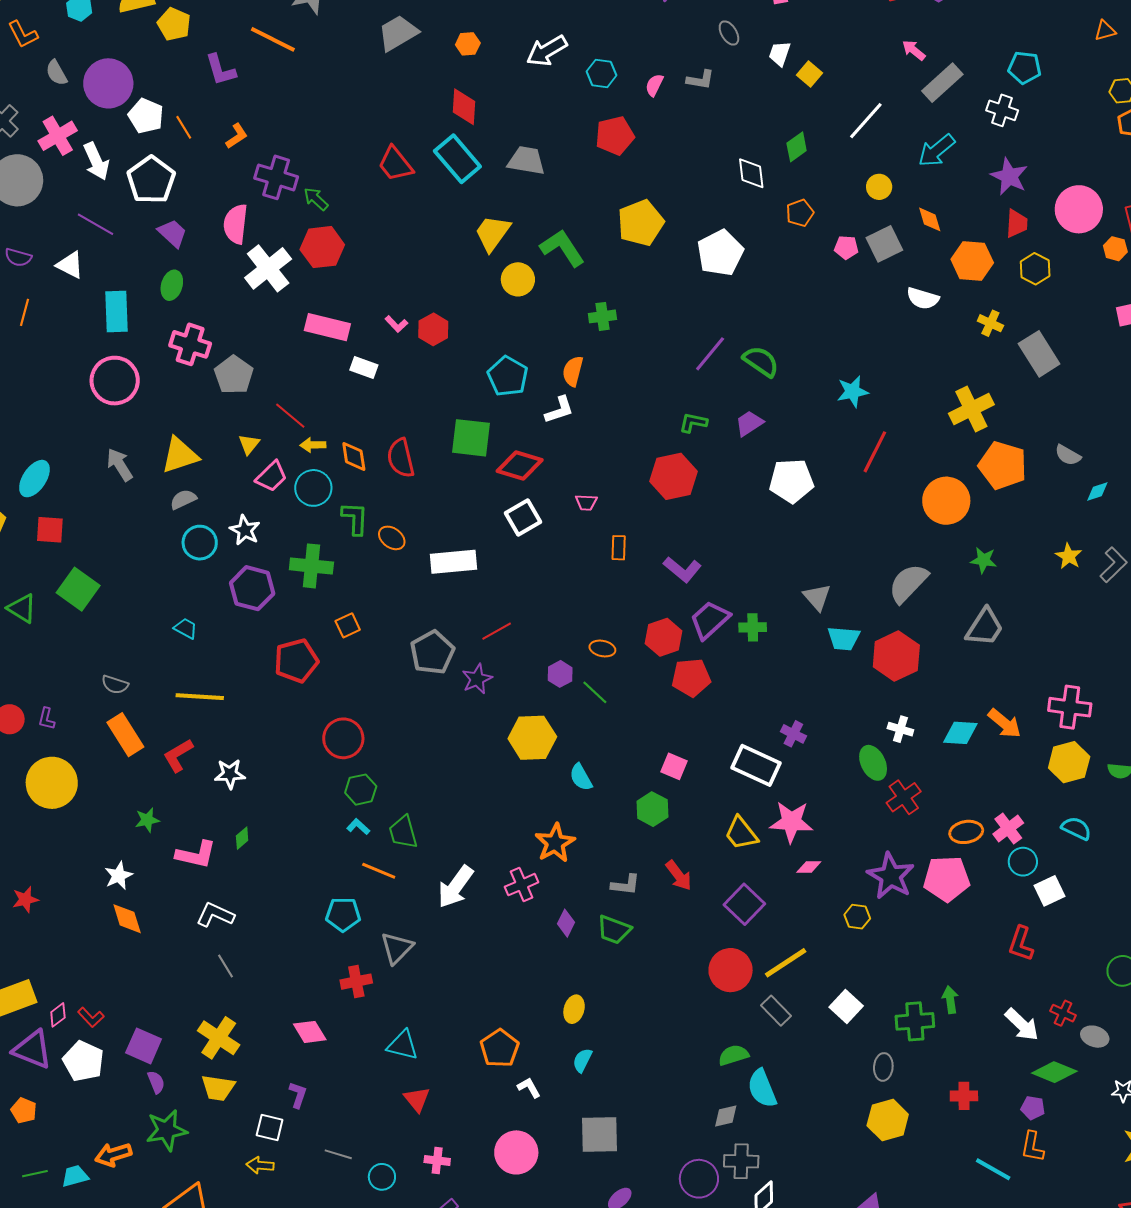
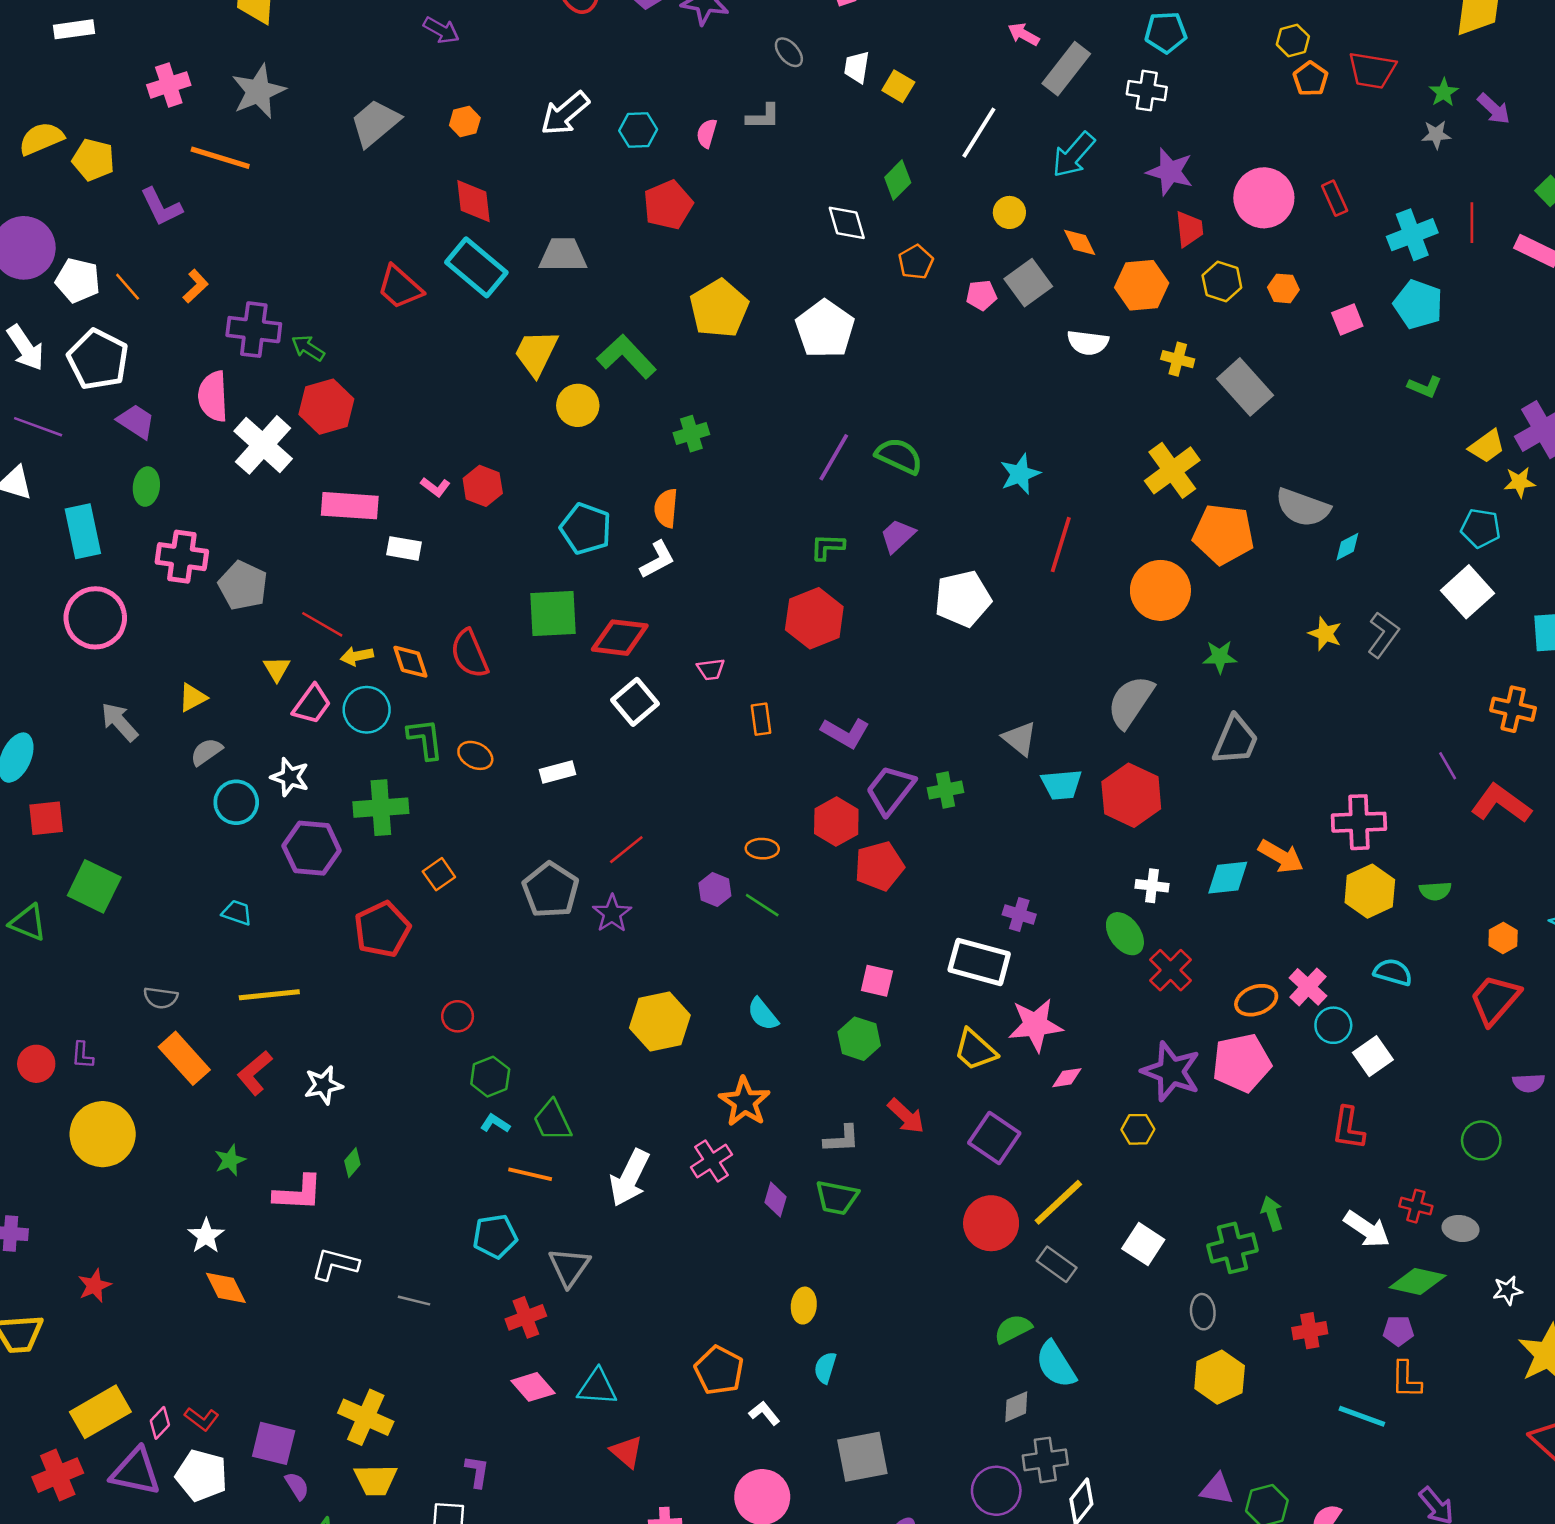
orange hexagon: (1115, 249) -> (1283, 288), moved
yellow triangle: (180, 455) -> (193, 697), size x0.6
gray semicircle: (1068, 455) -> (1303, 508), size x1.6
white rectangle: (453, 562) -> (558, 772), size x0.6
red circle: (343, 738) -> (458, 1016), size x0.6
yellow hexagon: (532, 738) -> (660, 1021), moved
gray line: (226, 966) -> (414, 1301), moved, turned -35
pink diamond: (310, 1032) -> (533, 1387), moved

